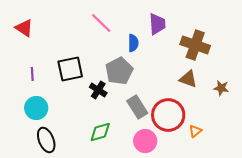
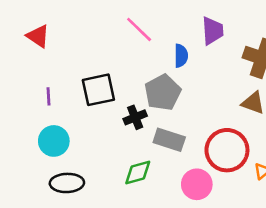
black cross: (98, 90) -> (135, 117), turned 36
gray rectangle: (137, 107) -> (169, 140), moved, turned -40
black ellipse: (46, 140) -> (67, 183), turned -70

